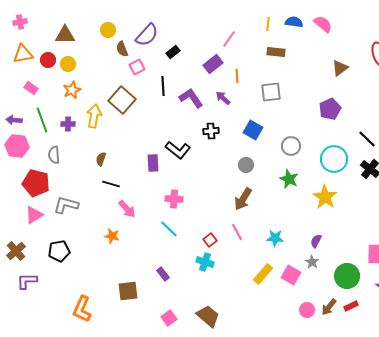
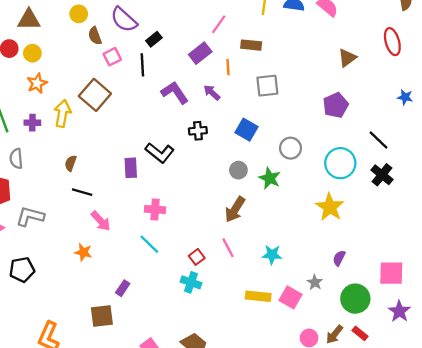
purple semicircle: (147, 35) -> (124, 20), turned 90
brown rectangle: (276, 52) -> (251, 45), moved
black line: (163, 86) -> (142, 65), moved
green star: (289, 179) -> (270, 178), moved
purple semicircle: (316, 241) -> (339, 258), moved
purple rectangle: (163, 274) -> (123, 288), moved, turned 72
yellow rectangle: (263, 274) -> (258, 296), turned 55
red rectangle: (351, 306) -> (360, 333), turned 64

